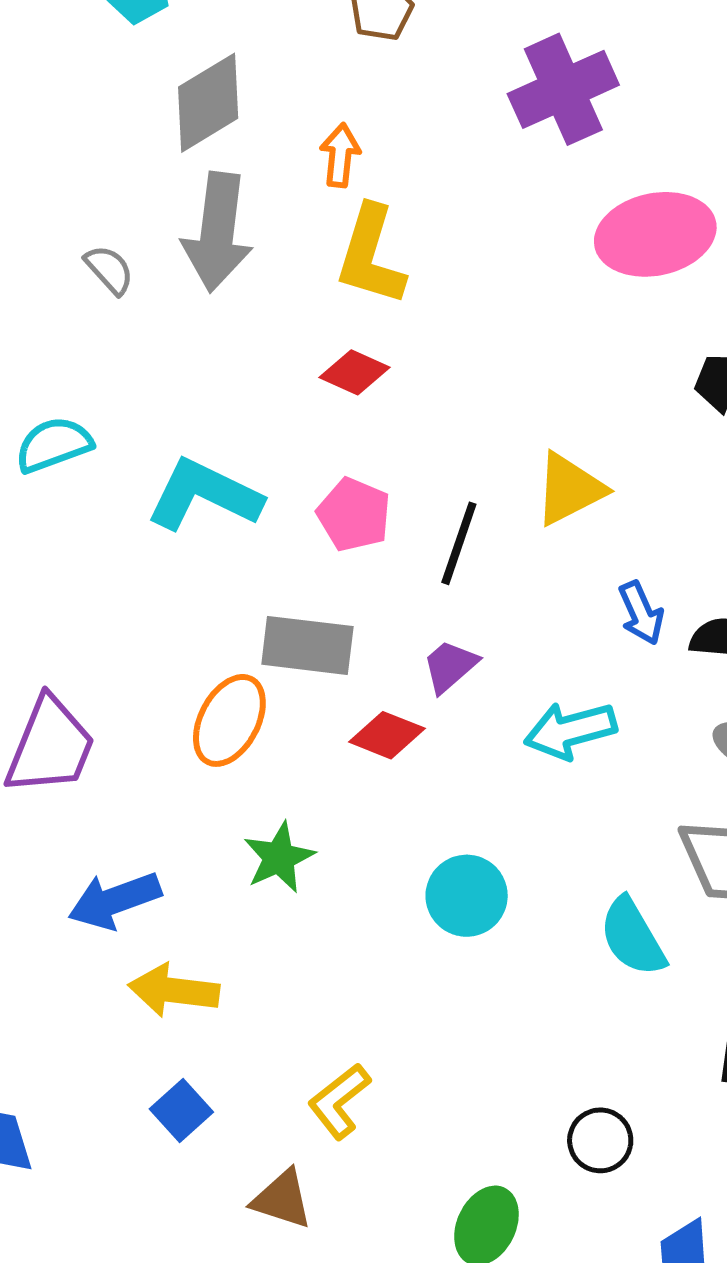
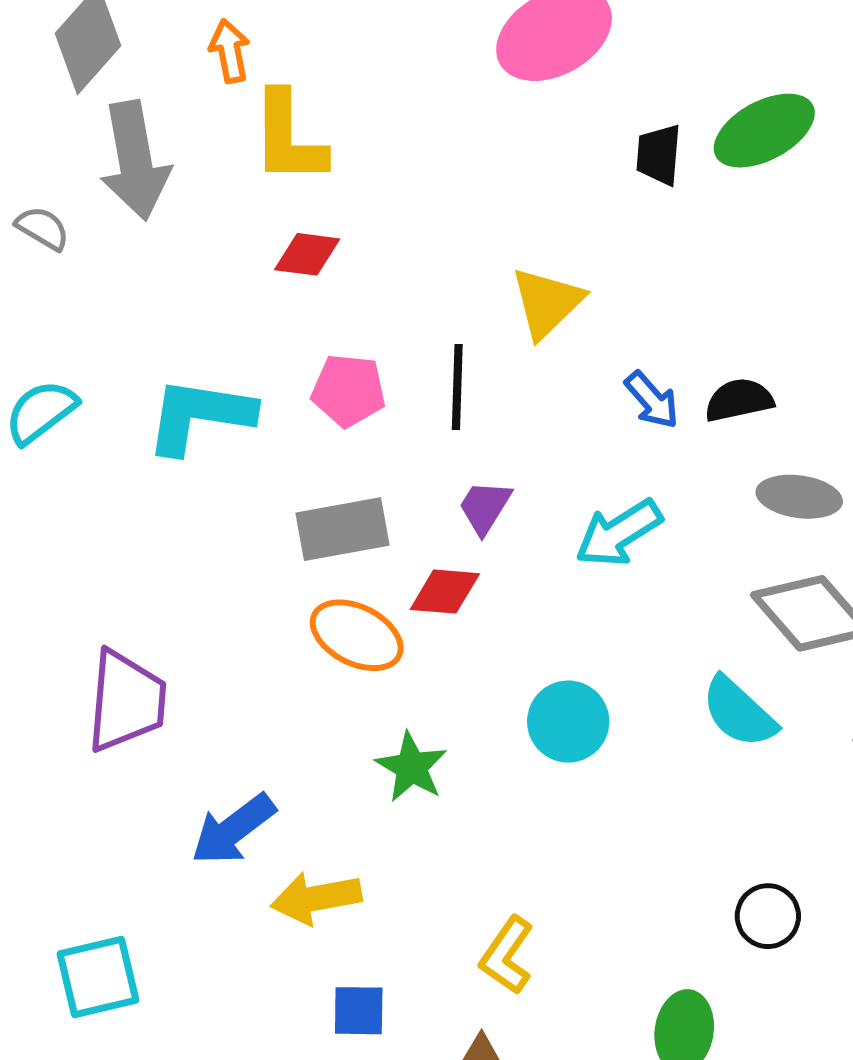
orange ellipse: (229, 720) -> (357, 635), moved, turned -74
green star: (279, 858) -> (411, 767), moved
blue square: (181, 1111) -> (359, 1011), turned -30

